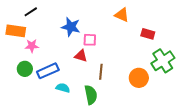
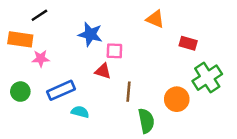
green circle: (25, 69) -> (20, 92), moved
green semicircle: (91, 95) -> (146, 121), moved

